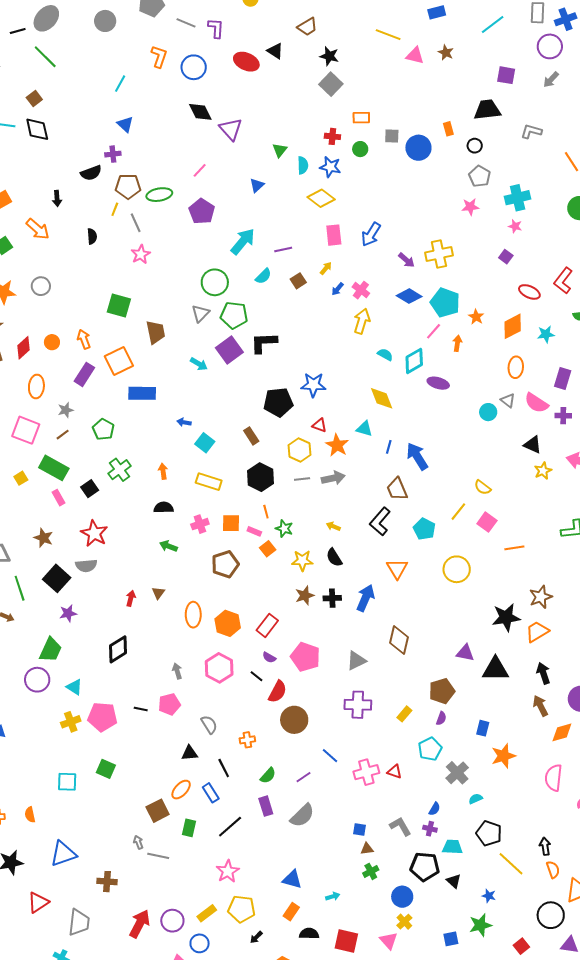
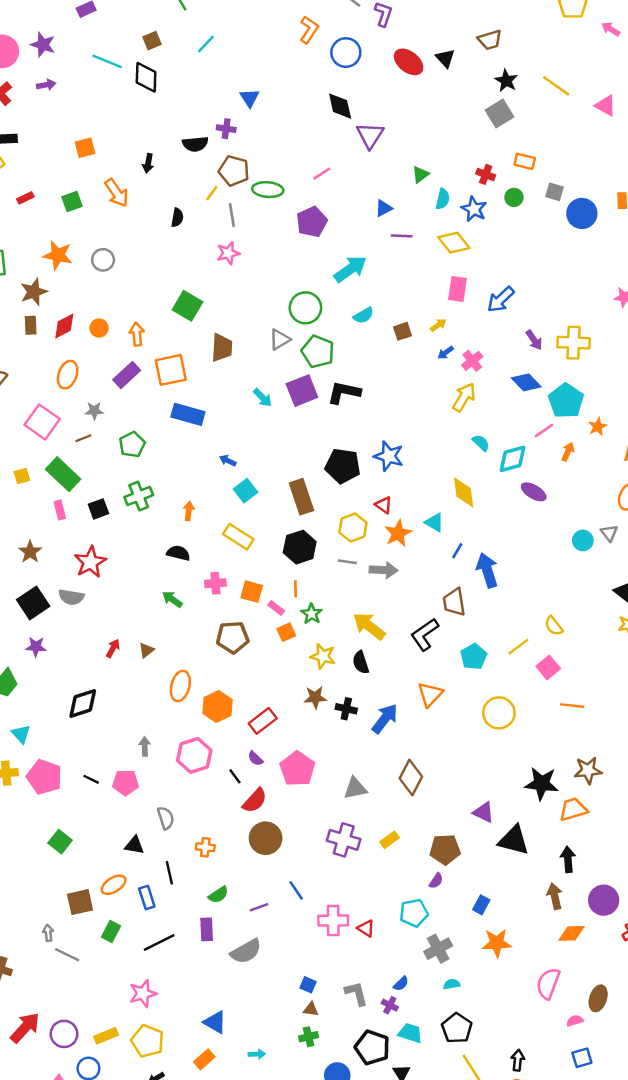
yellow line: (388, 35) -> (556, 86), moved
cyan line: (120, 84) -> (206, 44), moved
purple line: (283, 249) -> (402, 236), moved
brown rectangle: (251, 436) -> (301, 497), size x1.6
yellow arrow: (333, 526) -> (369, 626), size x2.0
yellow rectangle: (404, 714) -> (390, 840), moved
green square: (106, 769) -> (60, 842), moved

